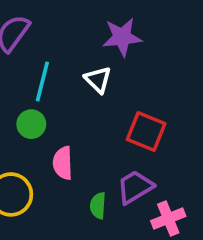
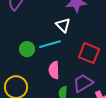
cyan line: (42, 81) -> (50, 44), moved, turned 60
pink semicircle: (63, 163) -> (54, 70), moved

